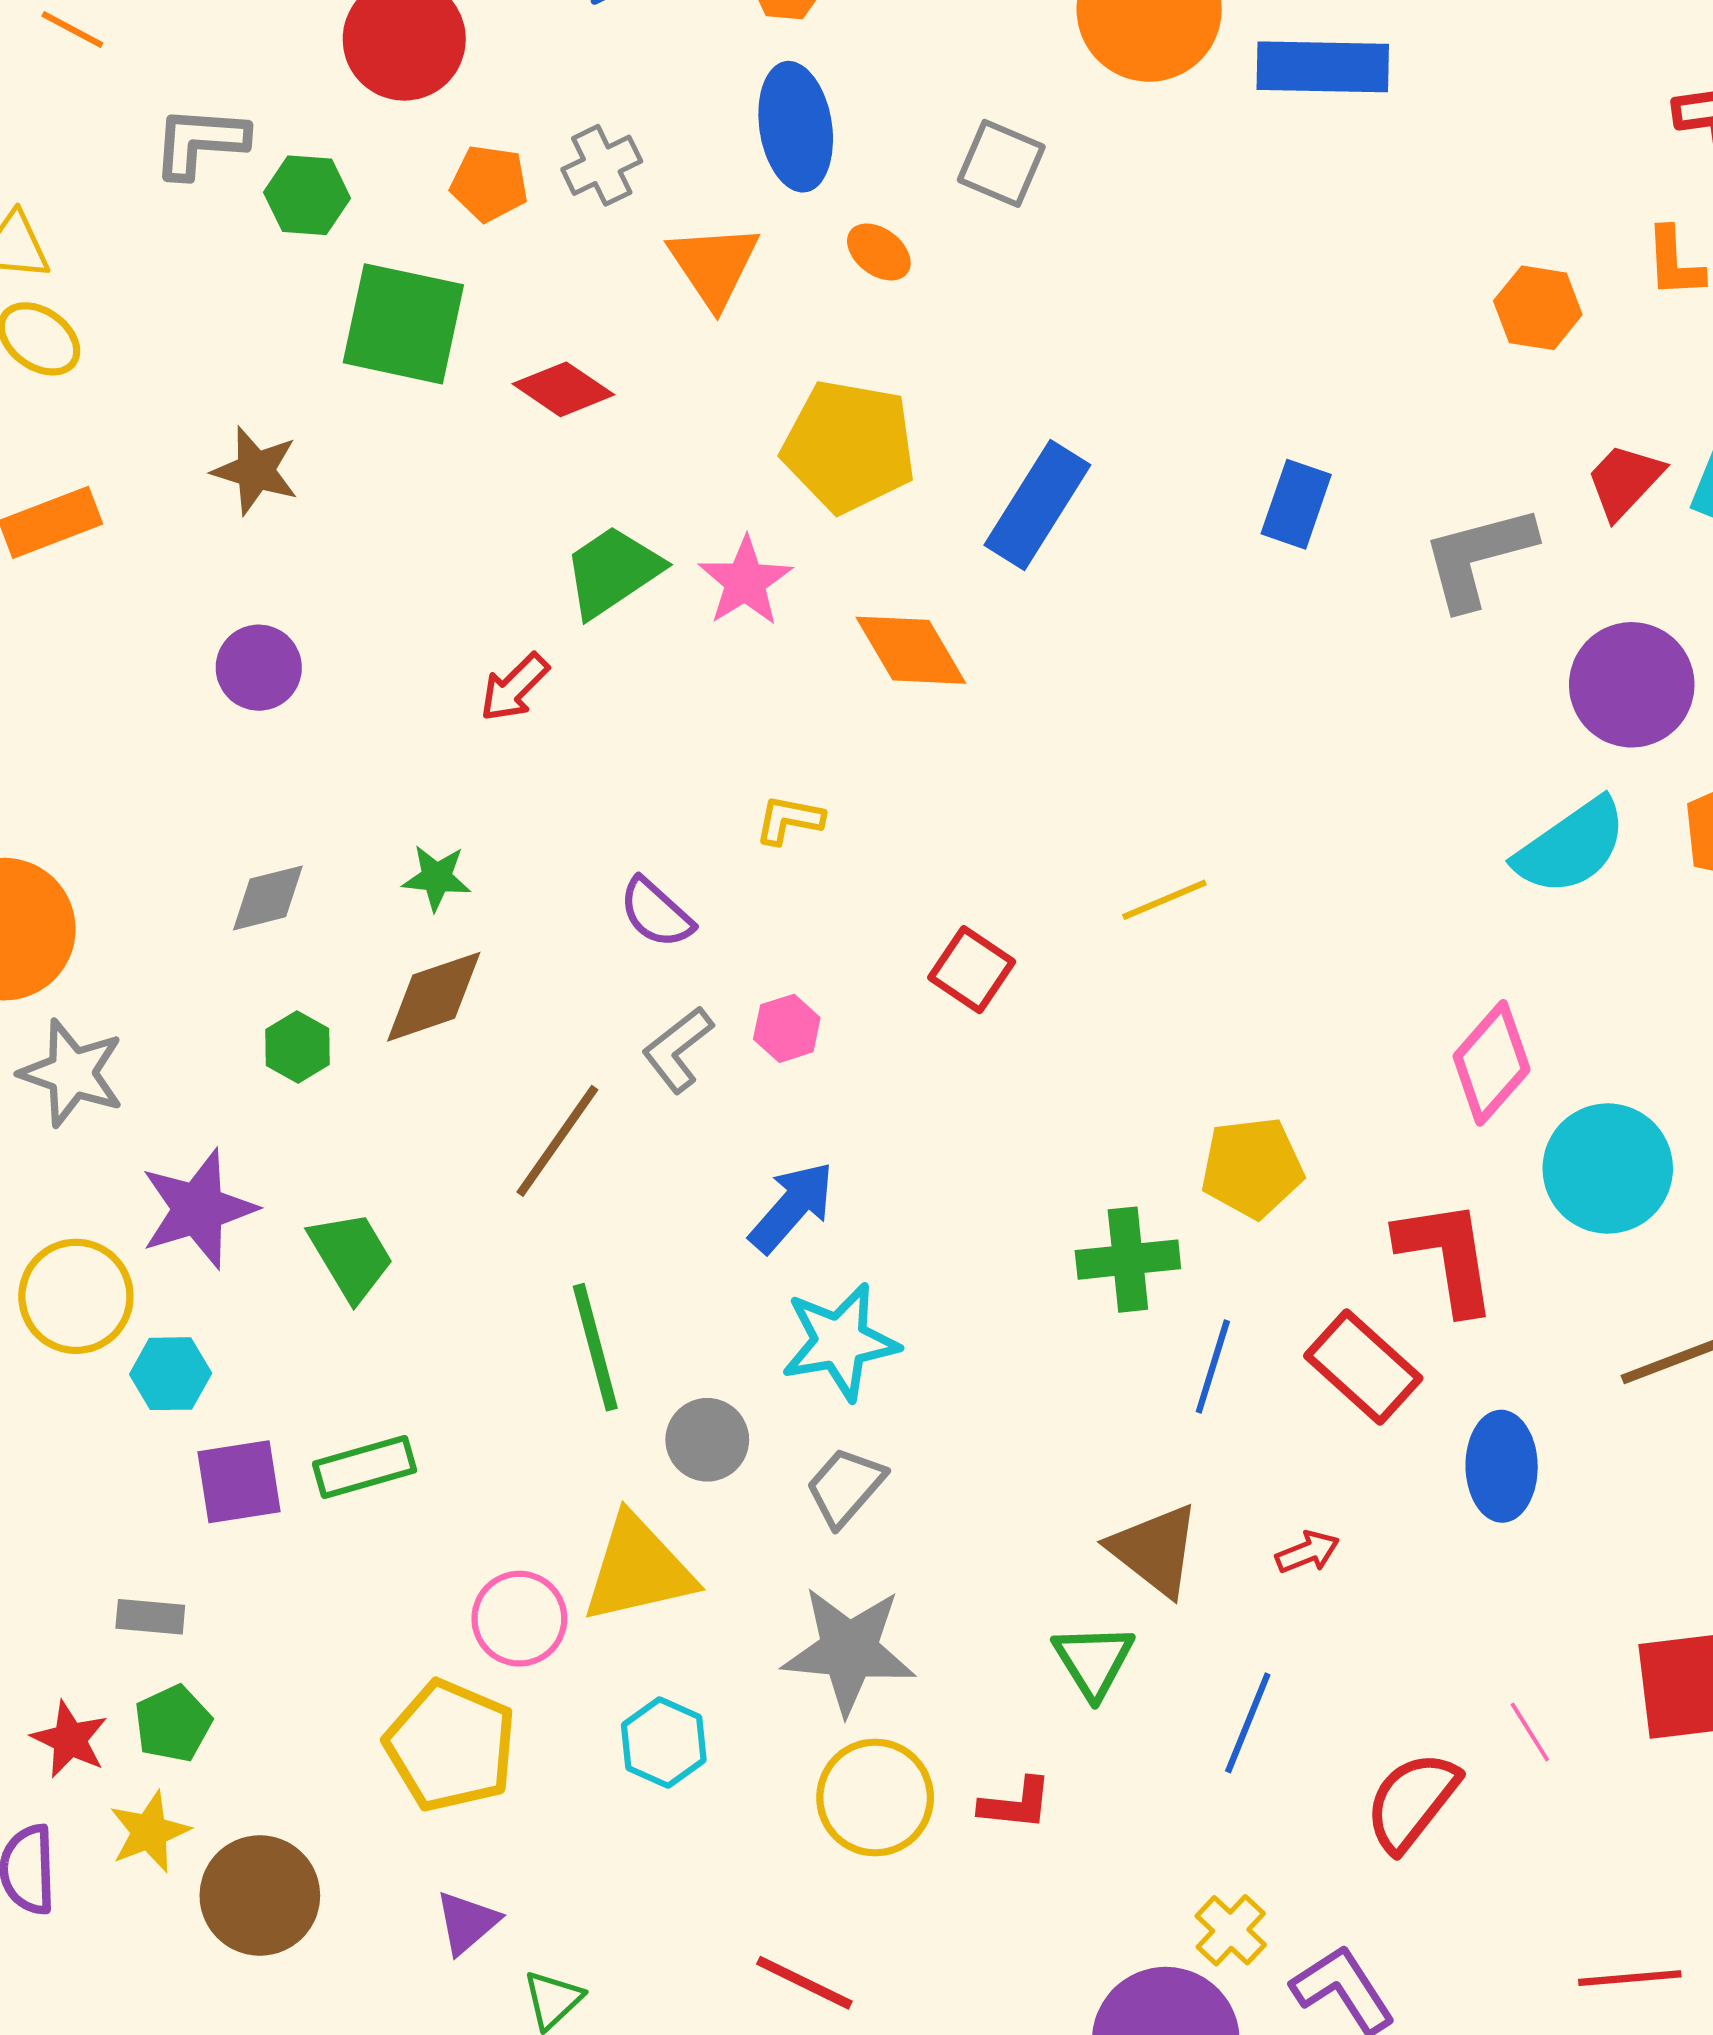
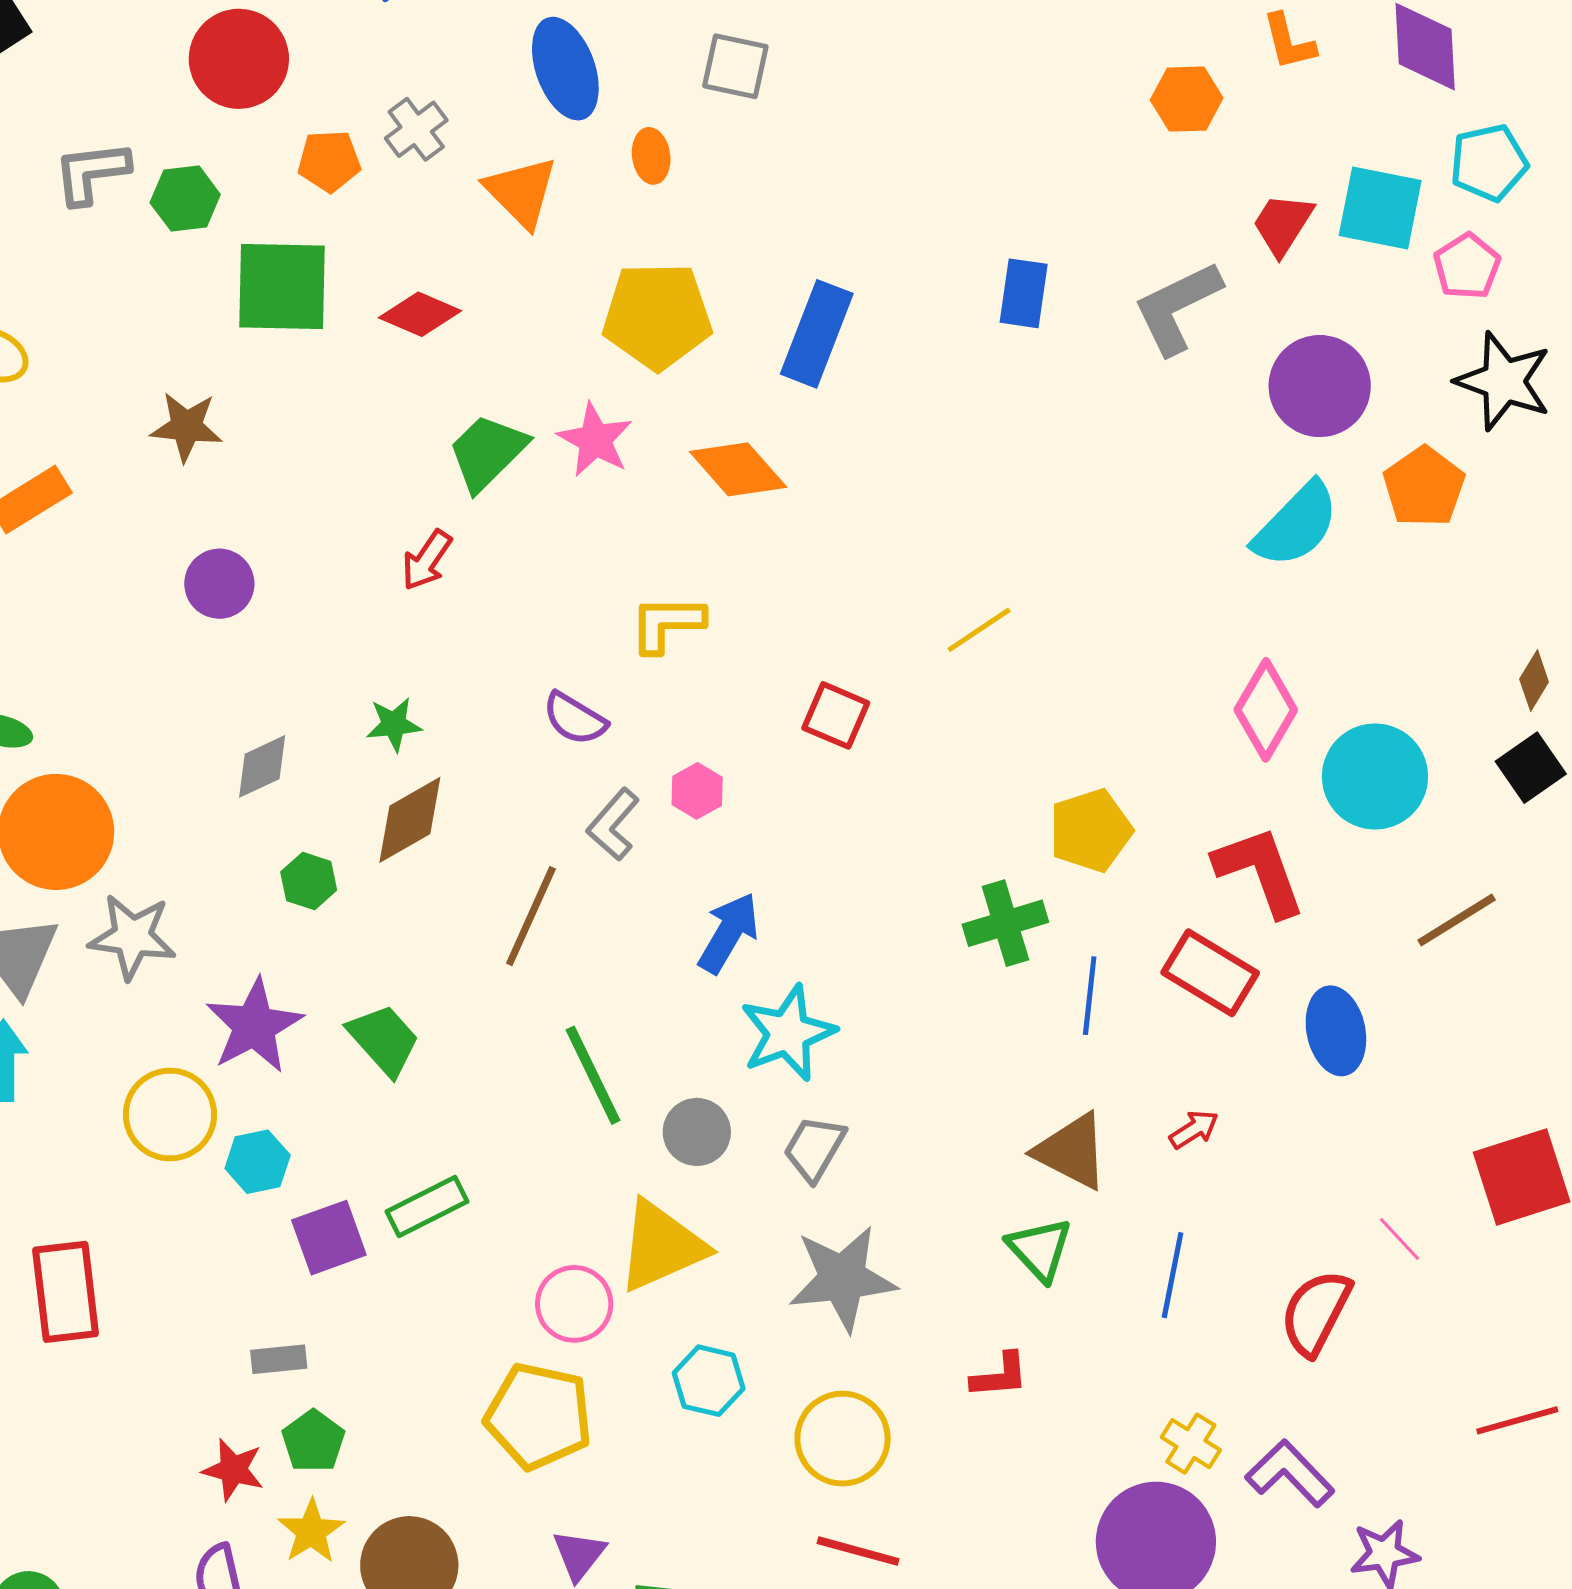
orange ellipse: (879, 252) -> (651, 156), turned 56
yellow L-shape: (789, 820) -> (667, 624), size x1.4
yellow circle: (875, 1798) -> (843, 1439), moved

